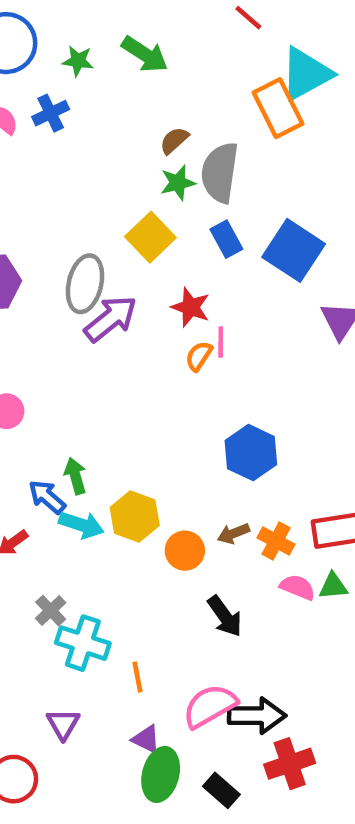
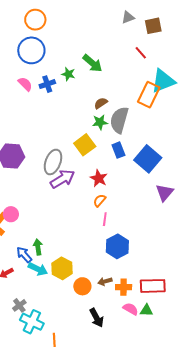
green star: (78, 61) -> (68, 74), moved
orange rectangle: (278, 108) -> (149, 95), turned 45
pink line: (221, 342) -> (105, 219), moved
orange cross: (276, 541) -> (124, 287), turned -35

